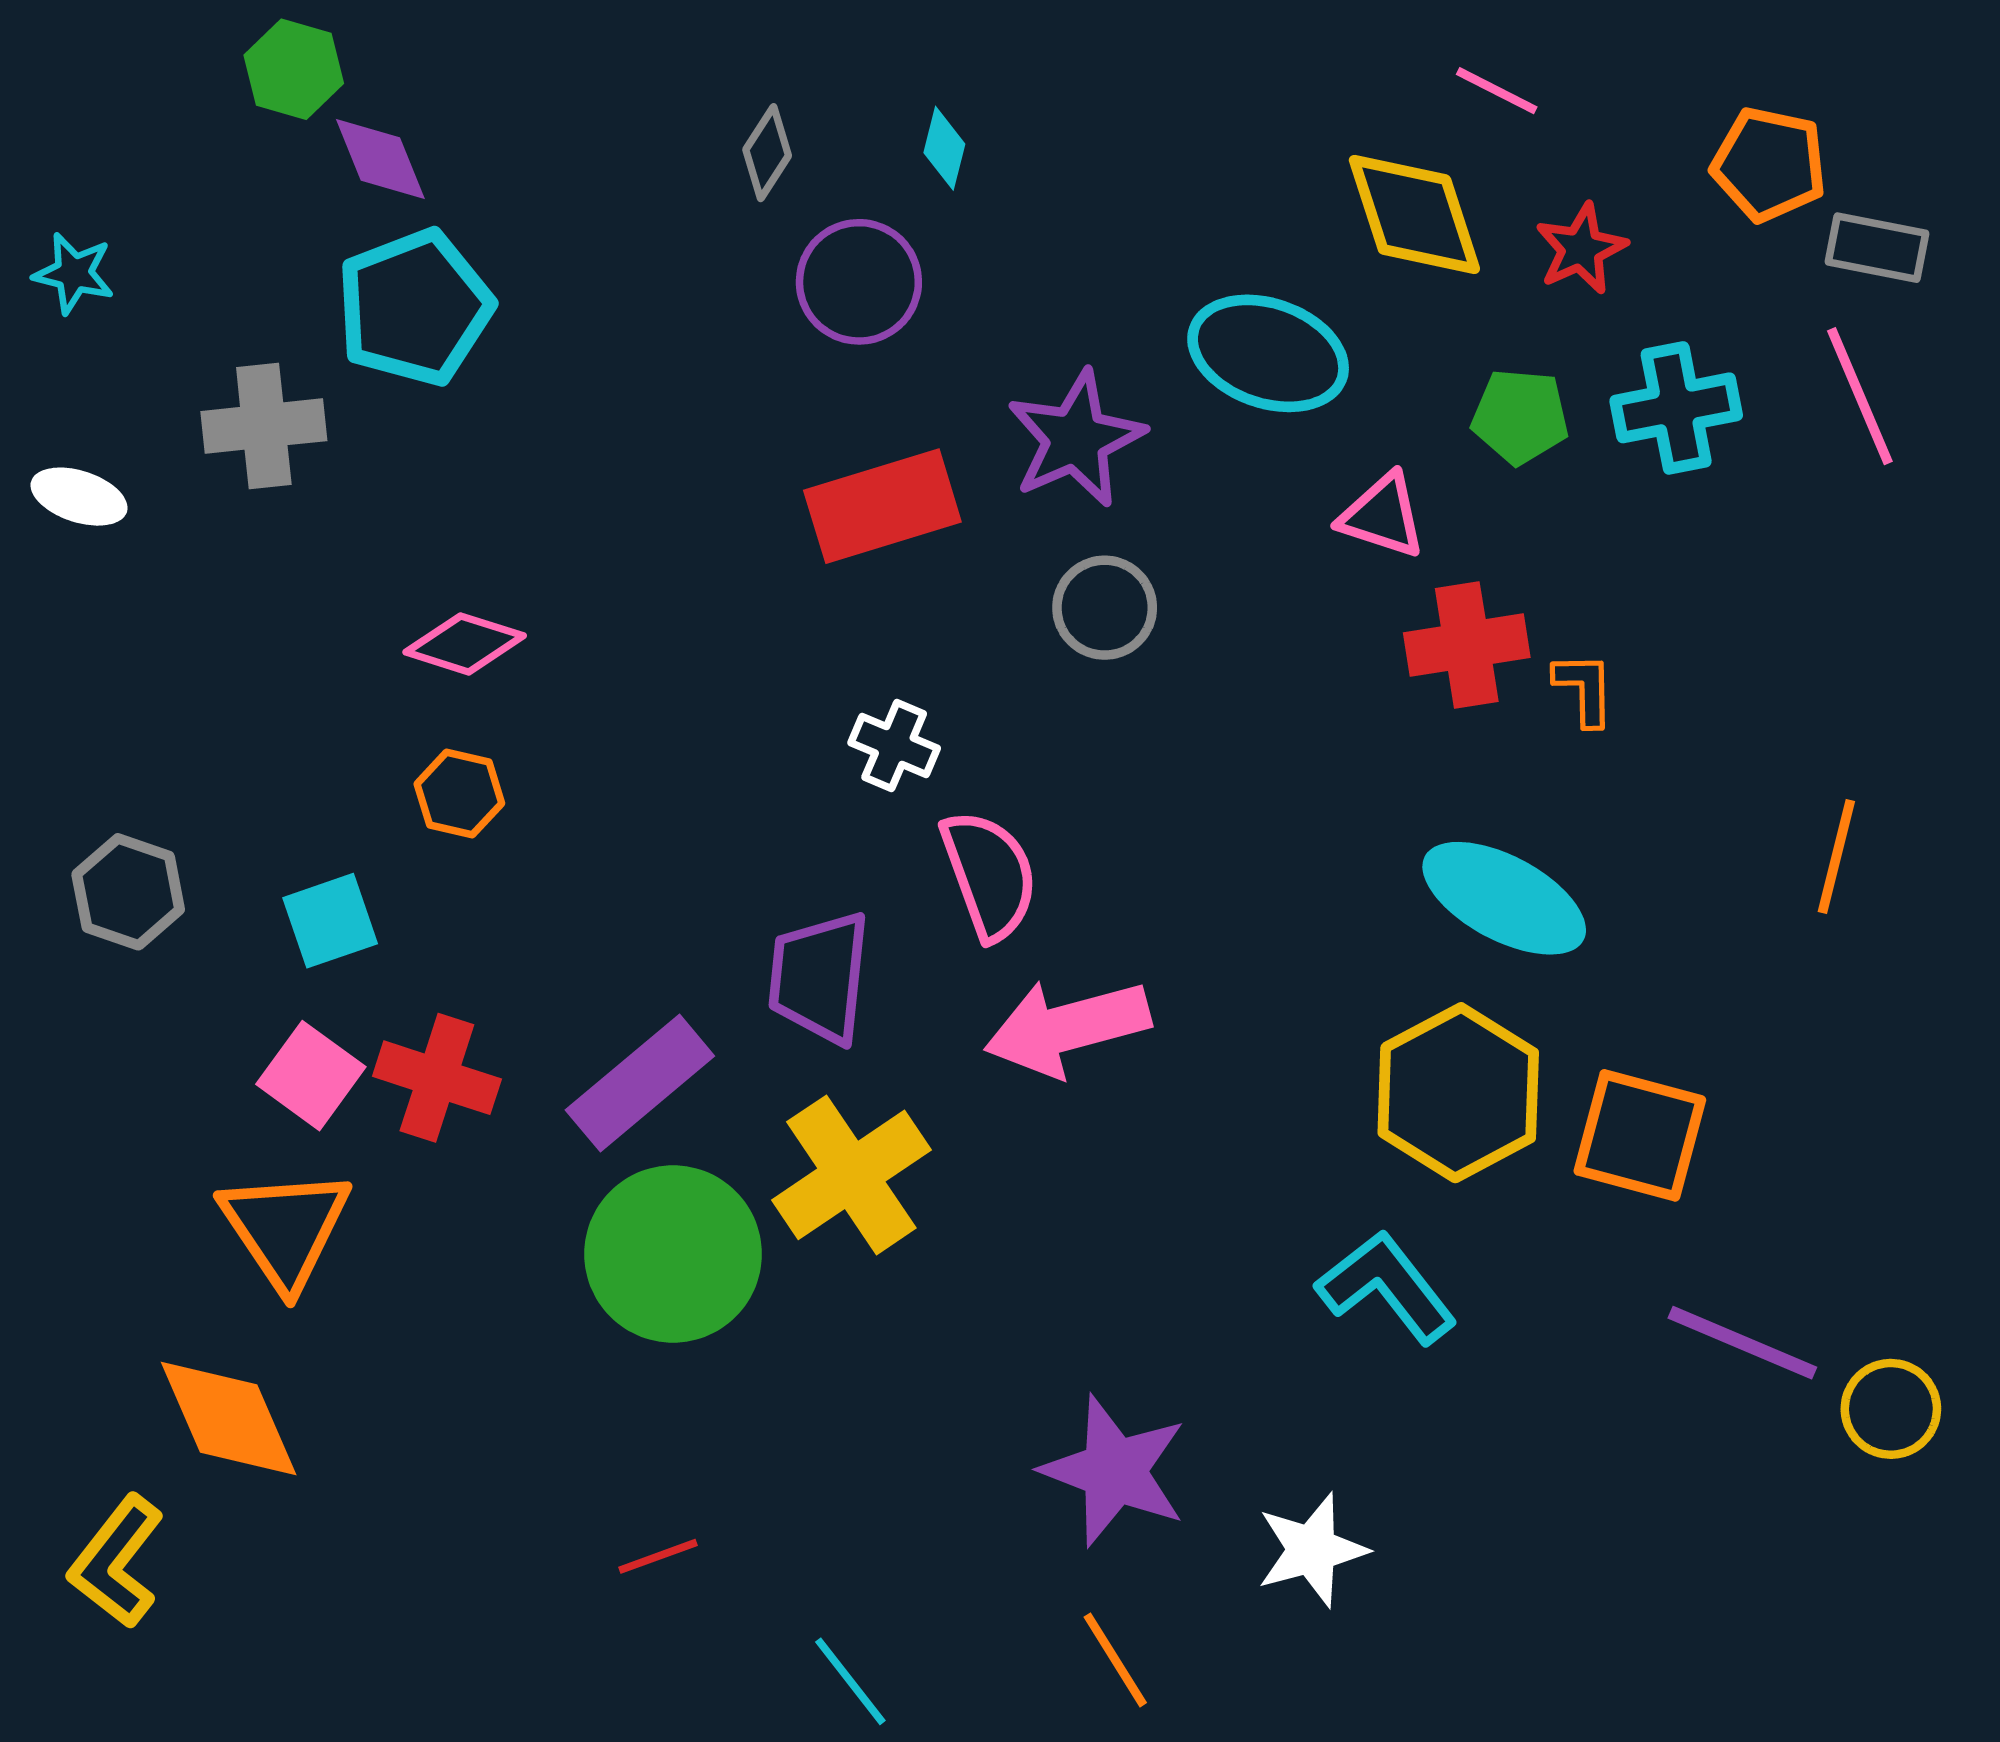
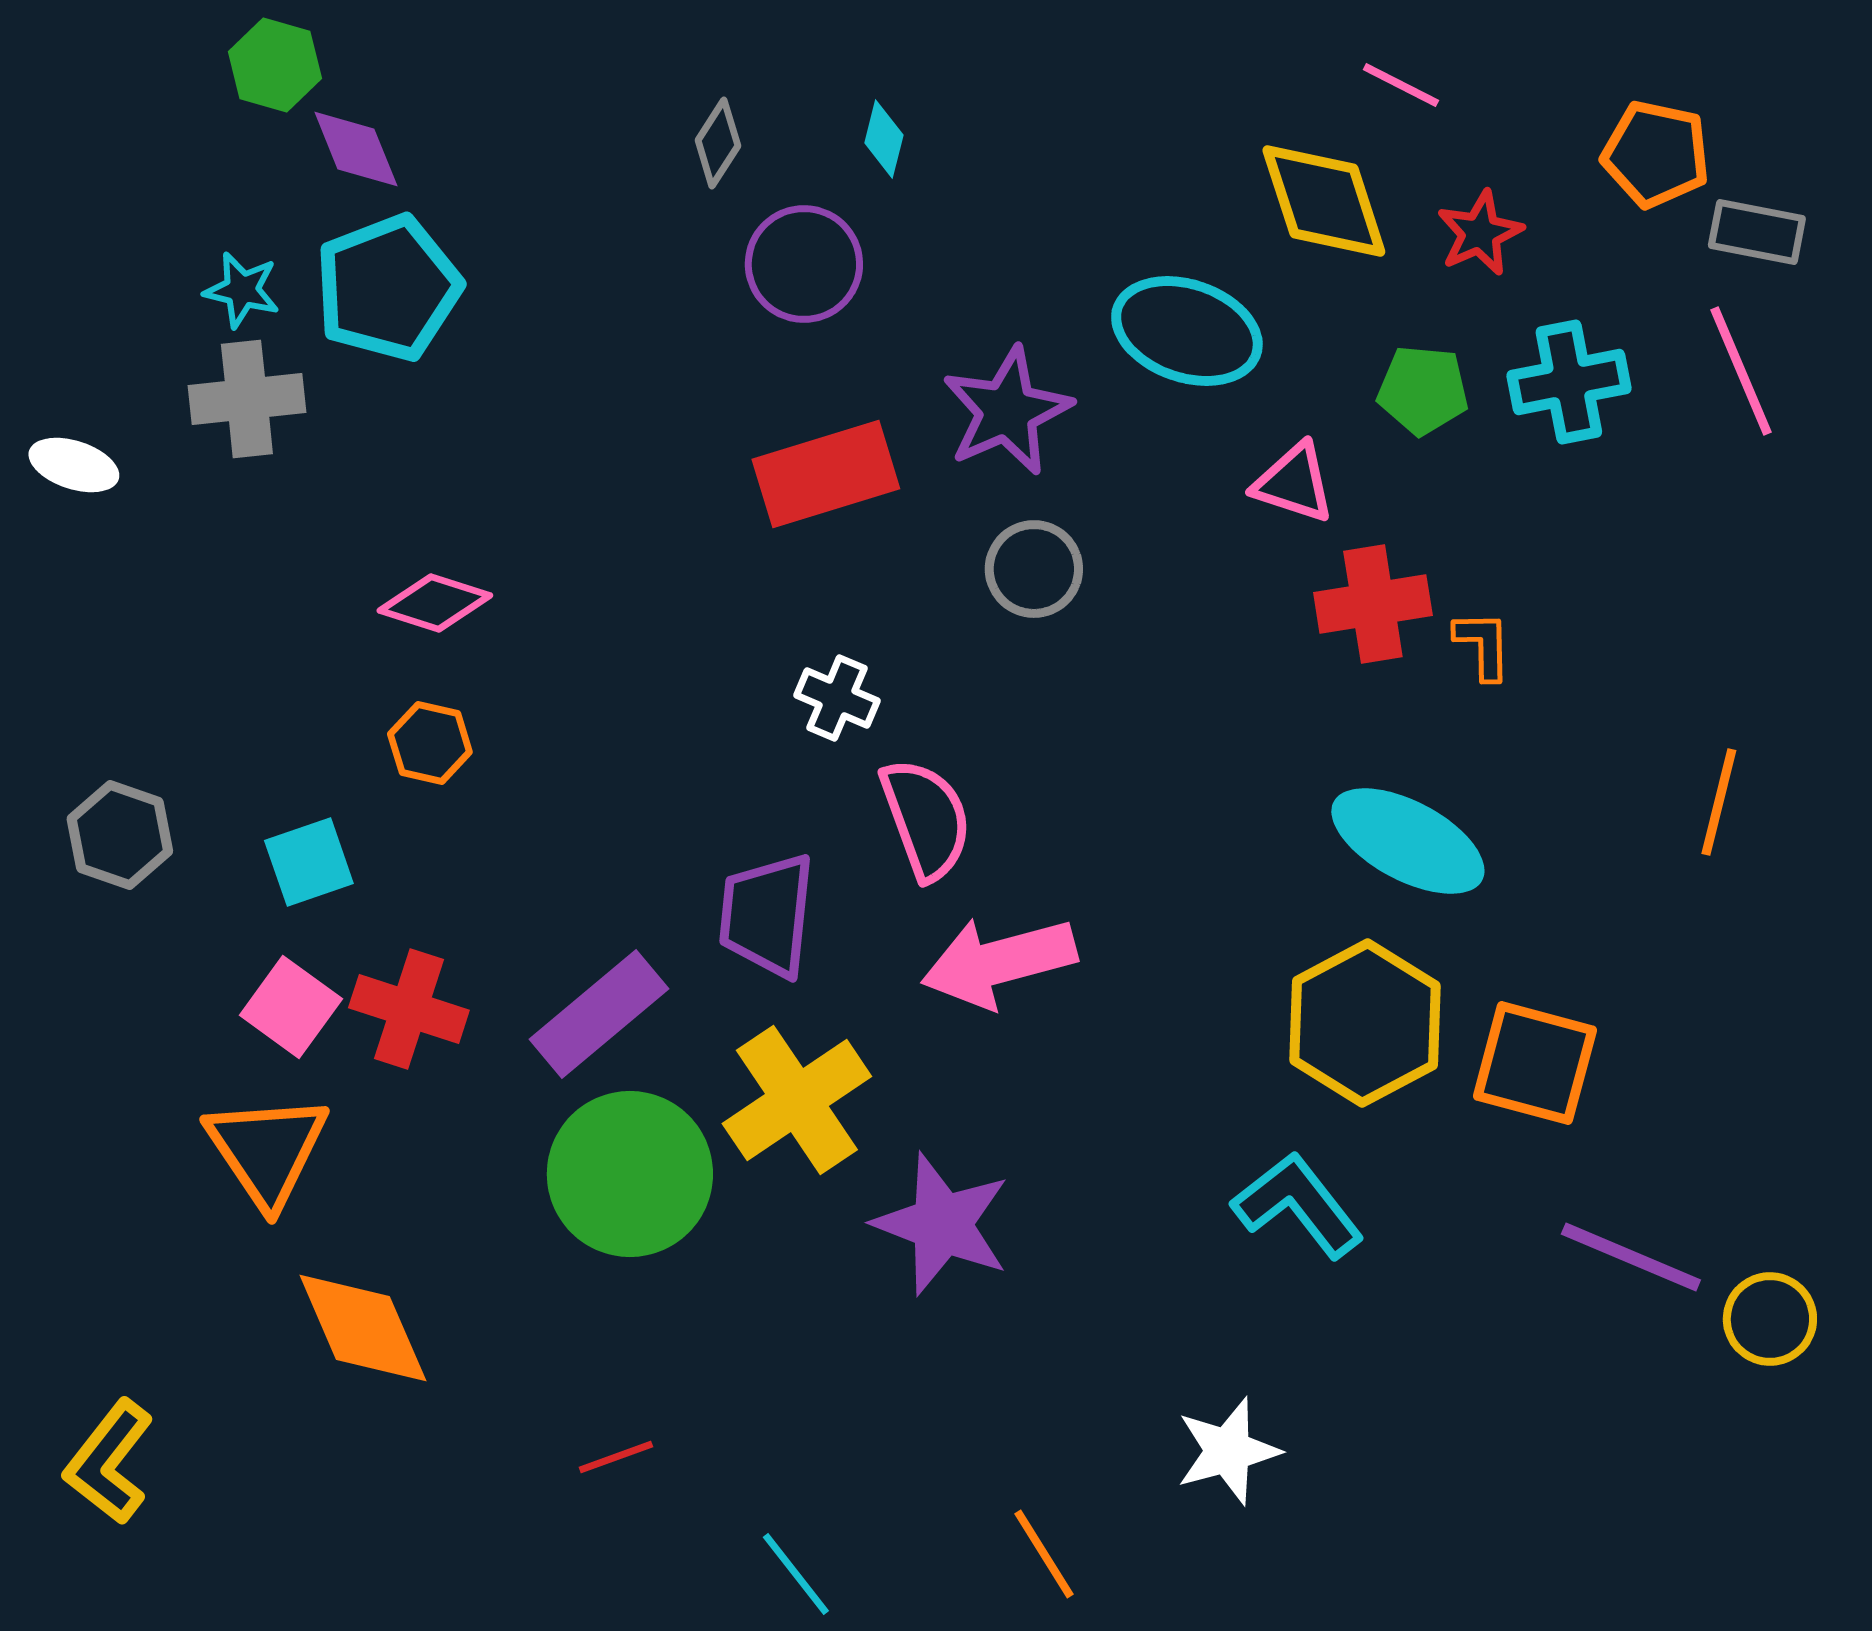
cyan star: (74, 273) -> (242, 290), moved
orange diamond: (229, 1419) -> (363, 1328), moved
purple star: (1114, 1471) -> (942, 1224), moved

